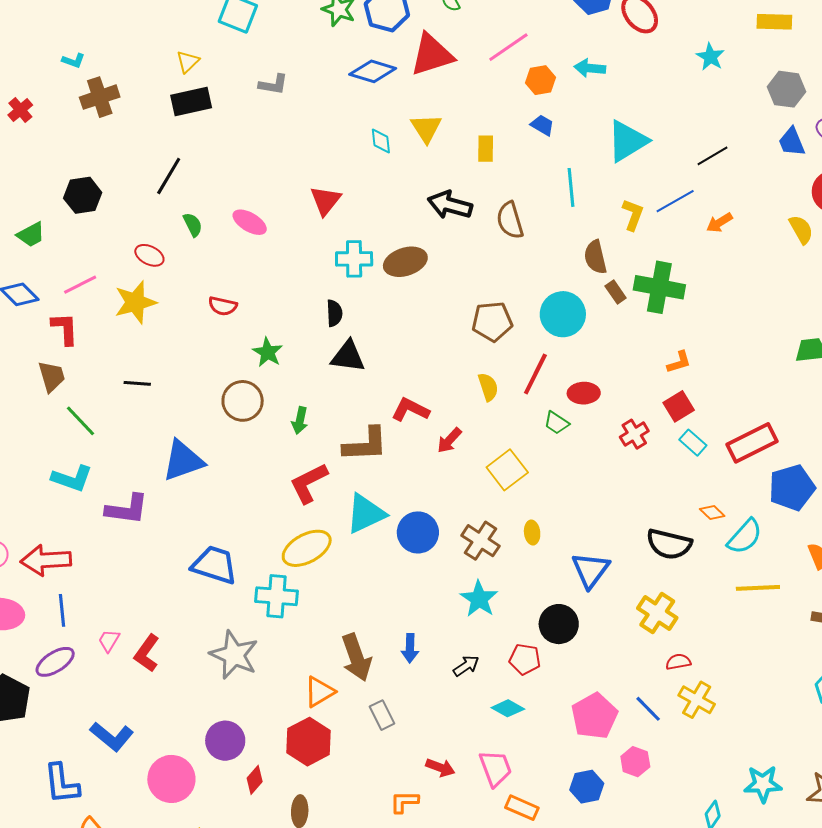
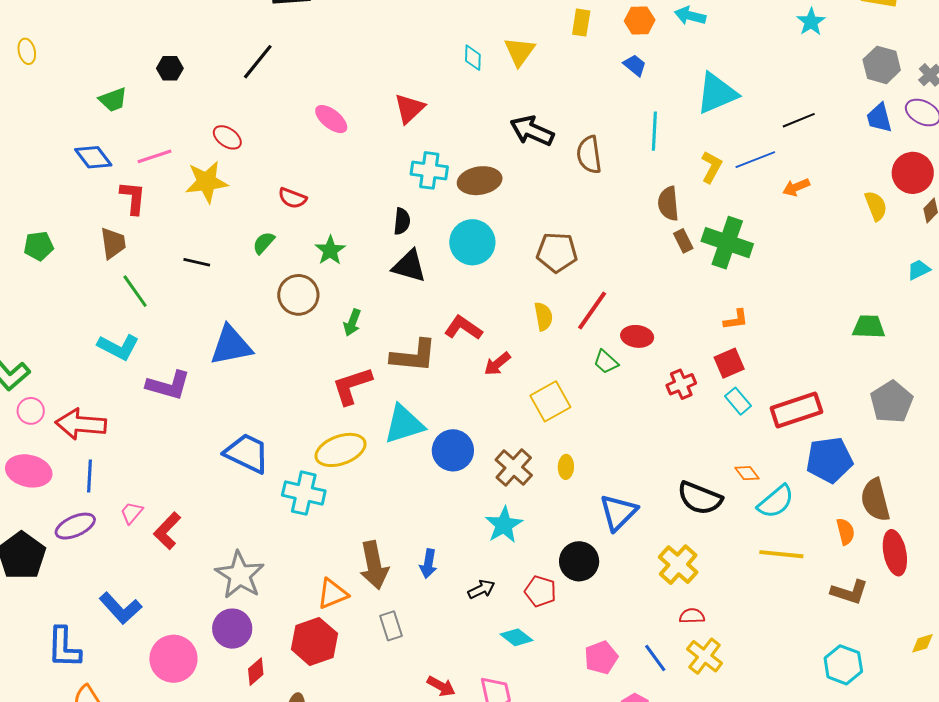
yellow rectangle: (486, 149) -> (581, 23), moved
black hexagon: (83, 195) -> (170, 68), size x0.7
green semicircle: (193, 225) -> (264, 243), moved, turned -120
cyan circle: (563, 314) -> (472, 242), moved
gray star: (234, 655) -> (240, 575), moved
pink pentagon: (594, 716) -> (601, 657), size x0.7

